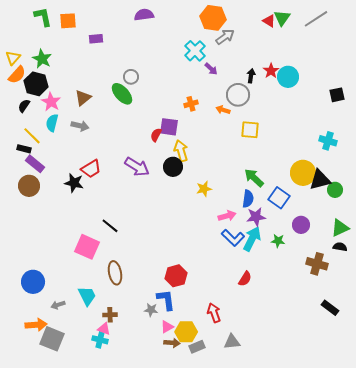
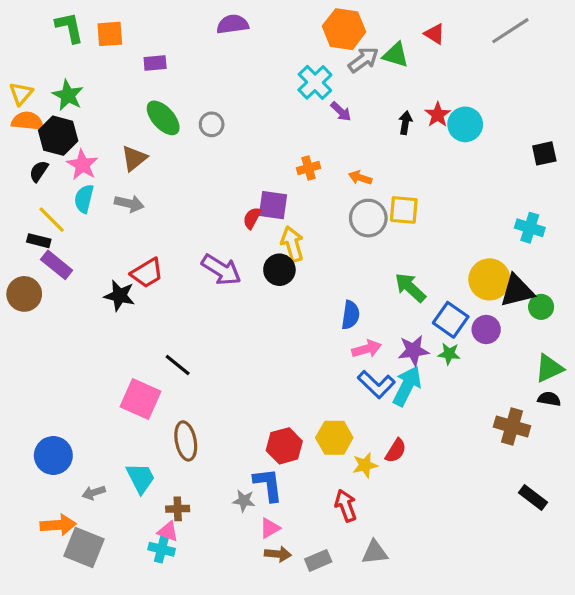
green triangle: (282, 18) -> (396, 55), moved, turned -48
orange semicircle: (17, 75) -> (27, 121), turned -126
green ellipse: (122, 94) -> (163, 118), moved
gray circle: (238, 95) -> (368, 218), moved
brown circle: (29, 186) -> (24, 294), moved
yellow star: (204, 189) -> (365, 465), moved
blue semicircle: (248, 199) -> (350, 315), moved
purple circle: (301, 225) -> (486, 329), moved
green star: (278, 241) -> (449, 354), moved
yellow hexagon: (186, 332) -> (334, 438), moved

